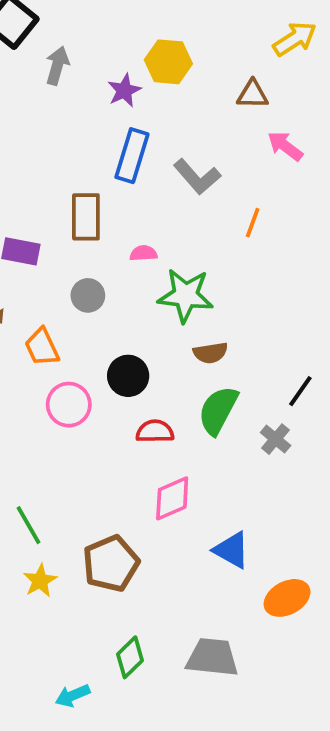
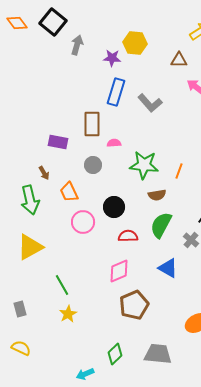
purple star: (124, 91) -> (112, 58), turned 30
orange line: (253, 223) -> (179, 171), moved
pink semicircle: (143, 253) -> (114, 143), moved
pink diamond: (172, 498) -> (119, 271), moved
blue triangle: (232, 550) -> (168, 268), moved
brown pentagon: (111, 563) -> (134, 305), moved

